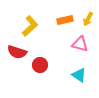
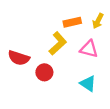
yellow L-shape: (30, 26) -> (58, 43), moved

